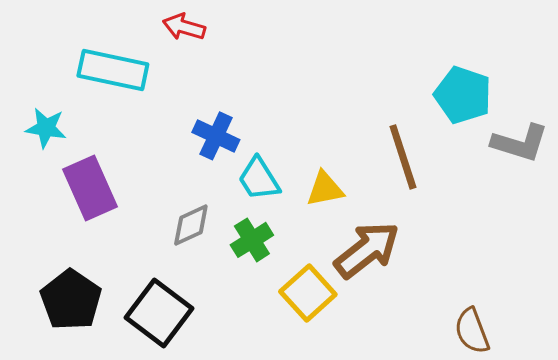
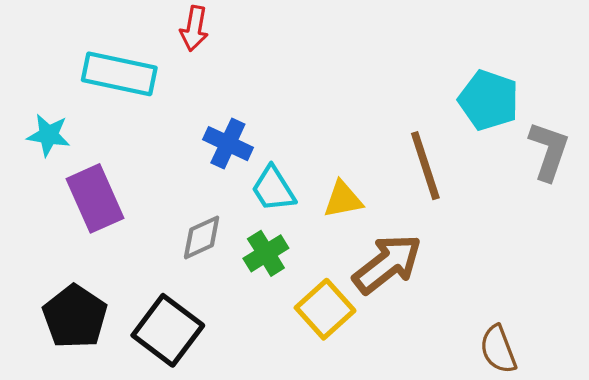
red arrow: (184, 27) -> (194, 28), turned -96
gray L-shape: (520, 143) -> (549, 151), turned -88

